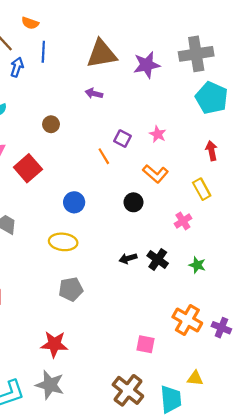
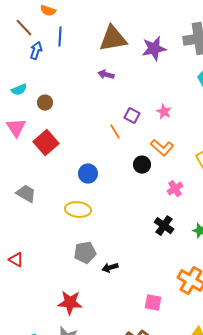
brown circle: (51, 124) -> (45, 103), moved
black circle: (133, 202) -> (142, 165), moved
pink cross: (183, 221) -> (175, 189), moved
black arrow: (128, 258) -> (110, 268), moved

